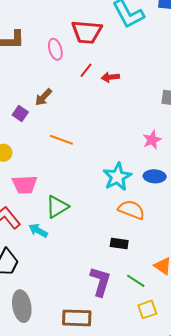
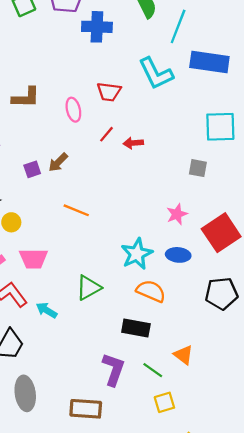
red trapezoid: (87, 32) -> (109, 92), size x0.7
purple square: (20, 114) -> (32, 169), moved, turned 35
green triangle: (57, 207) -> (88, 288), moved
black rectangle: (119, 244) -> (136, 328), size x1.4

